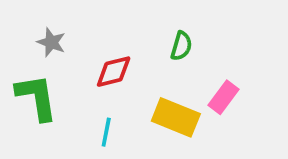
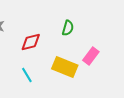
cyan line: (106, 132) -> (27, 75), turned -42

